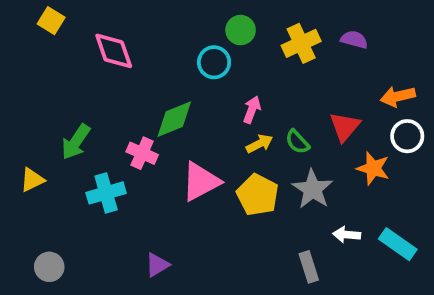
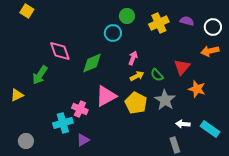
pink diamond: (114, 51) -> (60, 51), moved
white circle: (407, 136) -> (213, 27), moved
pink cross: (142, 153) -> (80, 109), moved
cyan cross: (106, 193) -> (63, 123), moved
gray rectangle: (309, 267) -> (175, 145), moved

